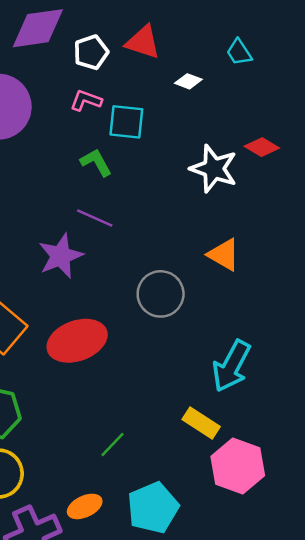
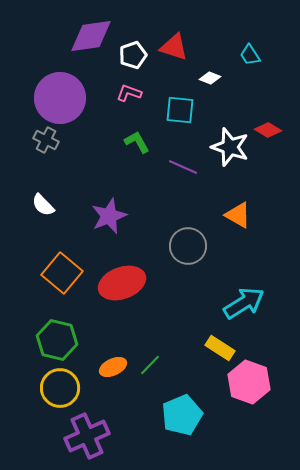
cyan square: (126, 122) -> (180, 110), moved
purple line: (95, 218) -> (183, 167), moved
cyan arrow: (231, 366) -> (244, 303), turned -150
orange ellipse: (85, 506) -> (113, 367), moved

